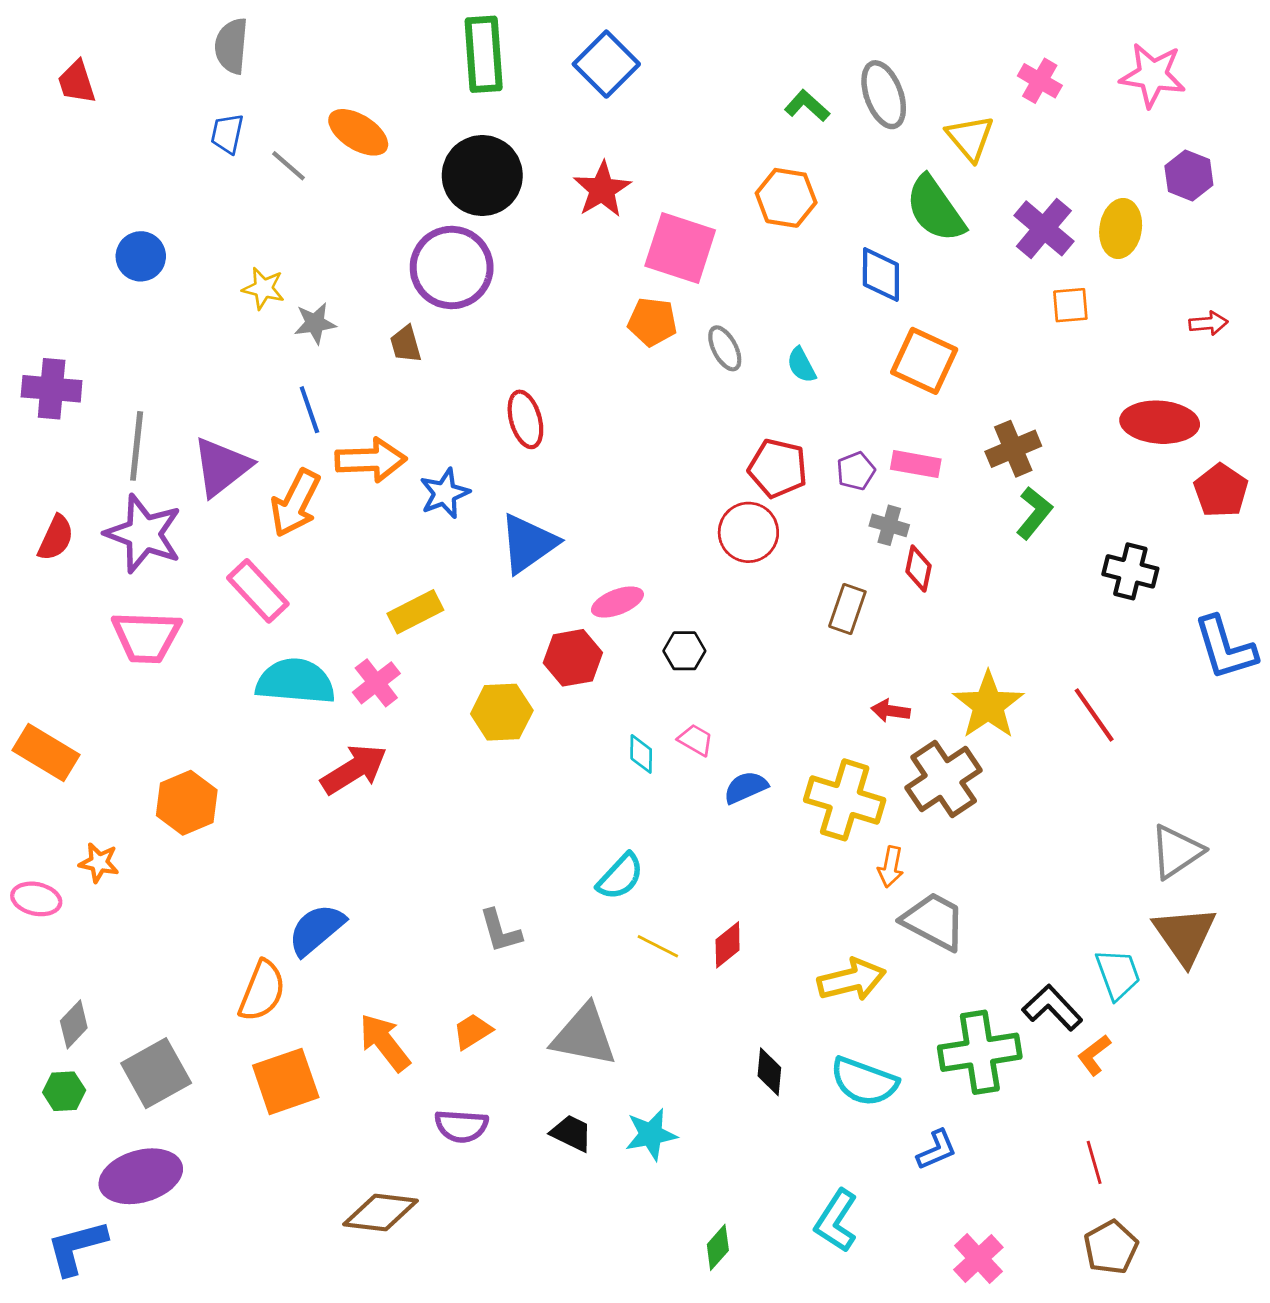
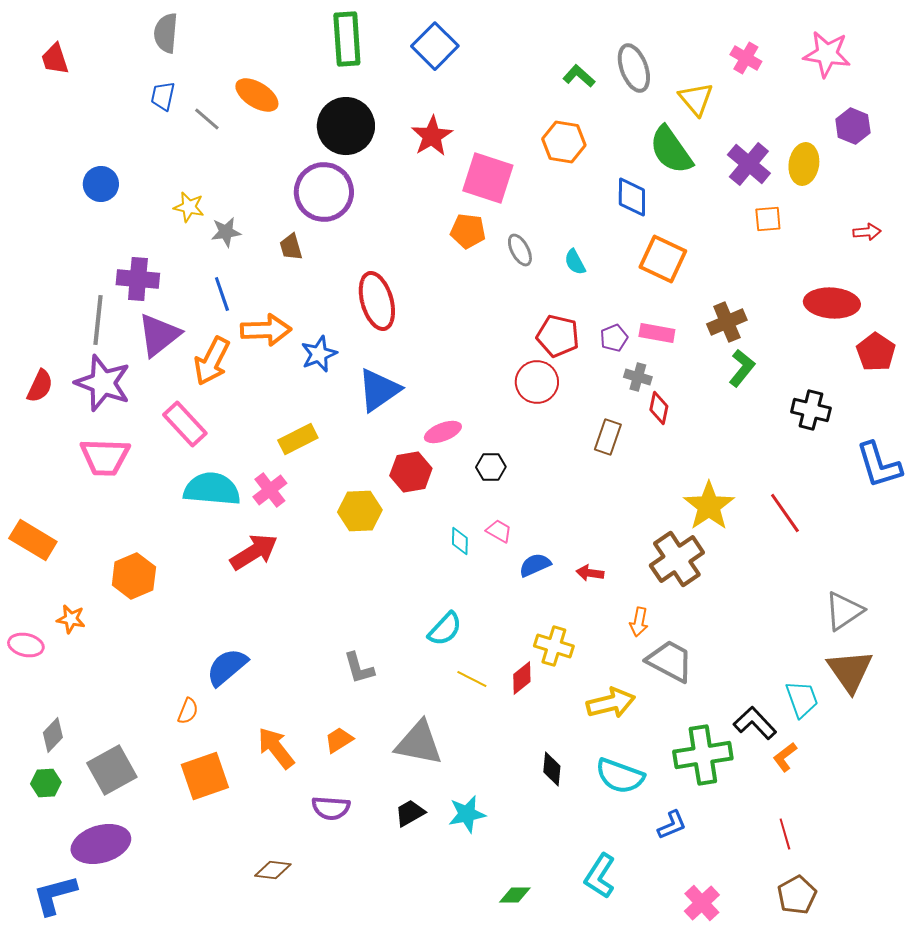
purple cross: (52, 389) -> (138, 279), moved
red ellipse: (525, 419) -> (377, 301), size x1.4
red arrow: (891, 711) -> (590, 573), moved
yellow cross: (845, 800) -> (554, 646), moved, size x0.7
orange semicircle: (262, 991) -> (188, 711), size x0.6
black trapezoid: (571, 1133) -> (410, 813), turned -56
brown diamond: (381, 1213) -> (273, 870), size x0.7
green diamond: (718, 1247) -> (515, 895), turned 48

